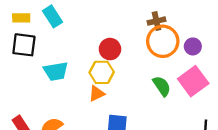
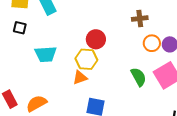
orange circle: (163, 41) -> (152, 43), moved, size x0.6
black square: (24, 45) -> (20, 28), size x0.6

